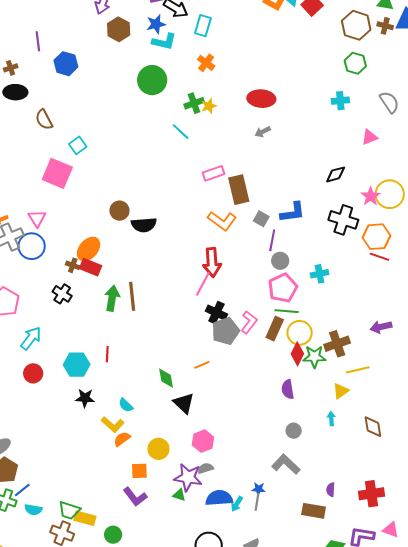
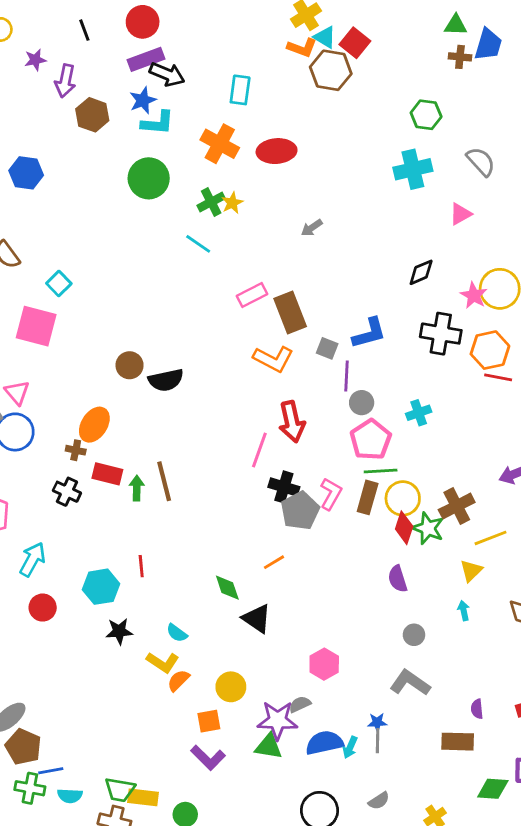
brown hexagon: (356, 25) -> (331, 70), moved
cyan rectangle: (203, 26) -> (240, 90), moved
orange cross: (206, 63) -> (220, 144), size x1.5
red ellipse: (261, 99) -> (277, 151), moved
cyan cross: (340, 101) -> (413, 169), size x1.5
red arrow: (212, 262) -> (292, 422), moved
red rectangle: (91, 267) -> (107, 474), moved
green arrow: (112, 298) -> (137, 488), size x0.7
green star: (314, 357) -> (428, 528), turned 30
pink hexagon: (203, 441) -> (324, 664), moved
blue line: (22, 490) -> (51, 771), turned 36
green triangle: (179, 495) -> (269, 746), size x1.5

